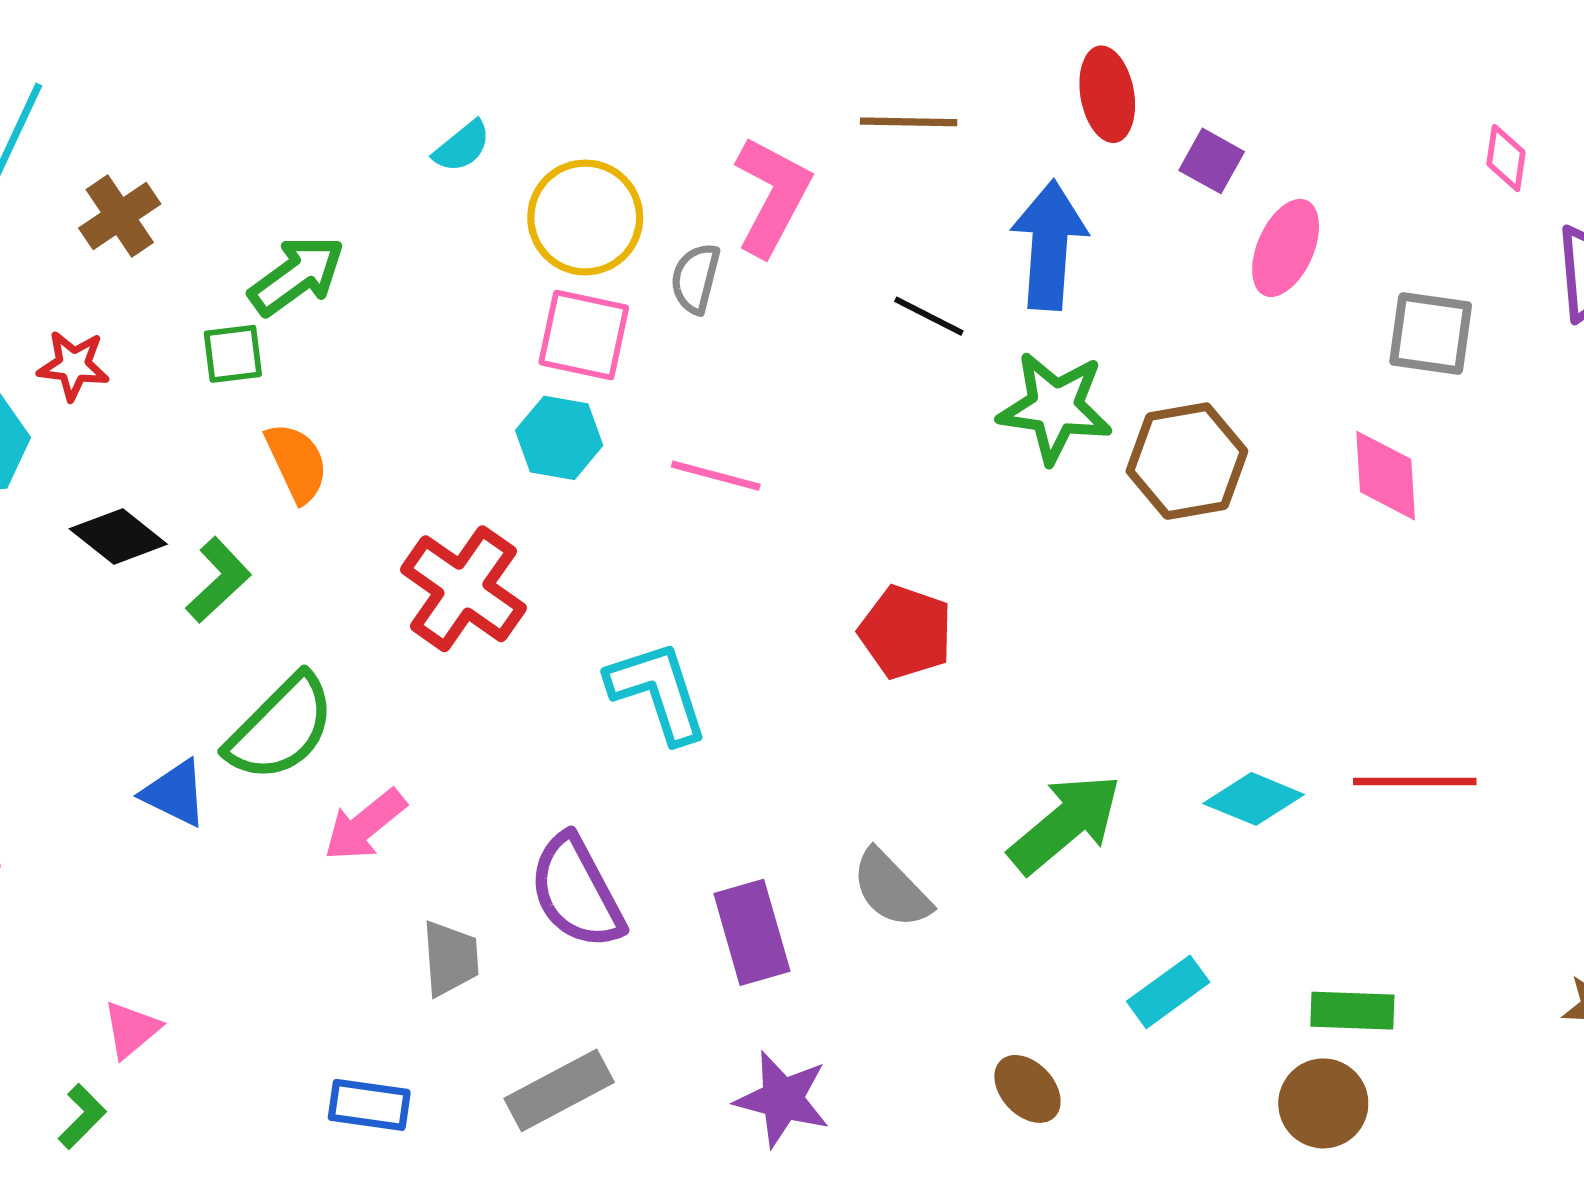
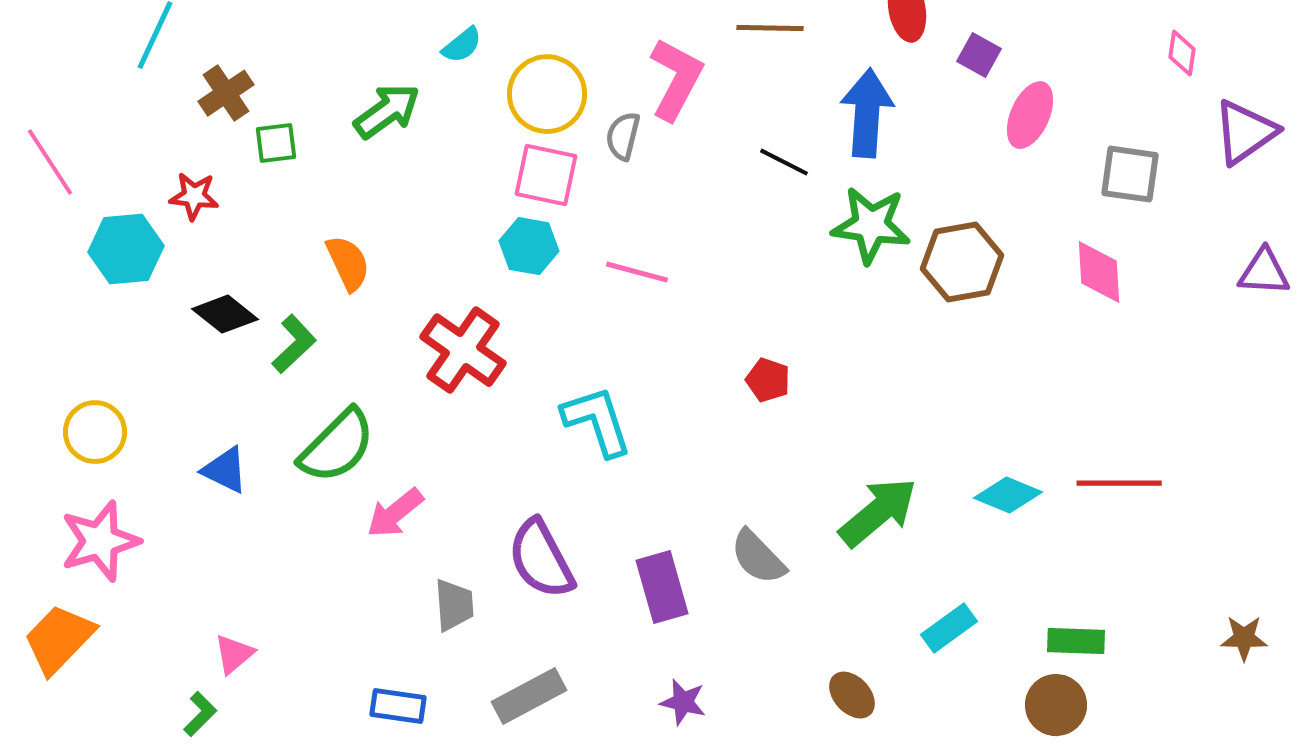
green arrow: (297, 276) -> (387, 111), moved
green square: (233, 354) -> (276, 143), moved
red pentagon: (906, 632) -> (768, 380), size x0.7
blue triangle: (175, 793) -> (225, 470), moved
purple star: (782, 1099) -> (683, 702), size x0.7

